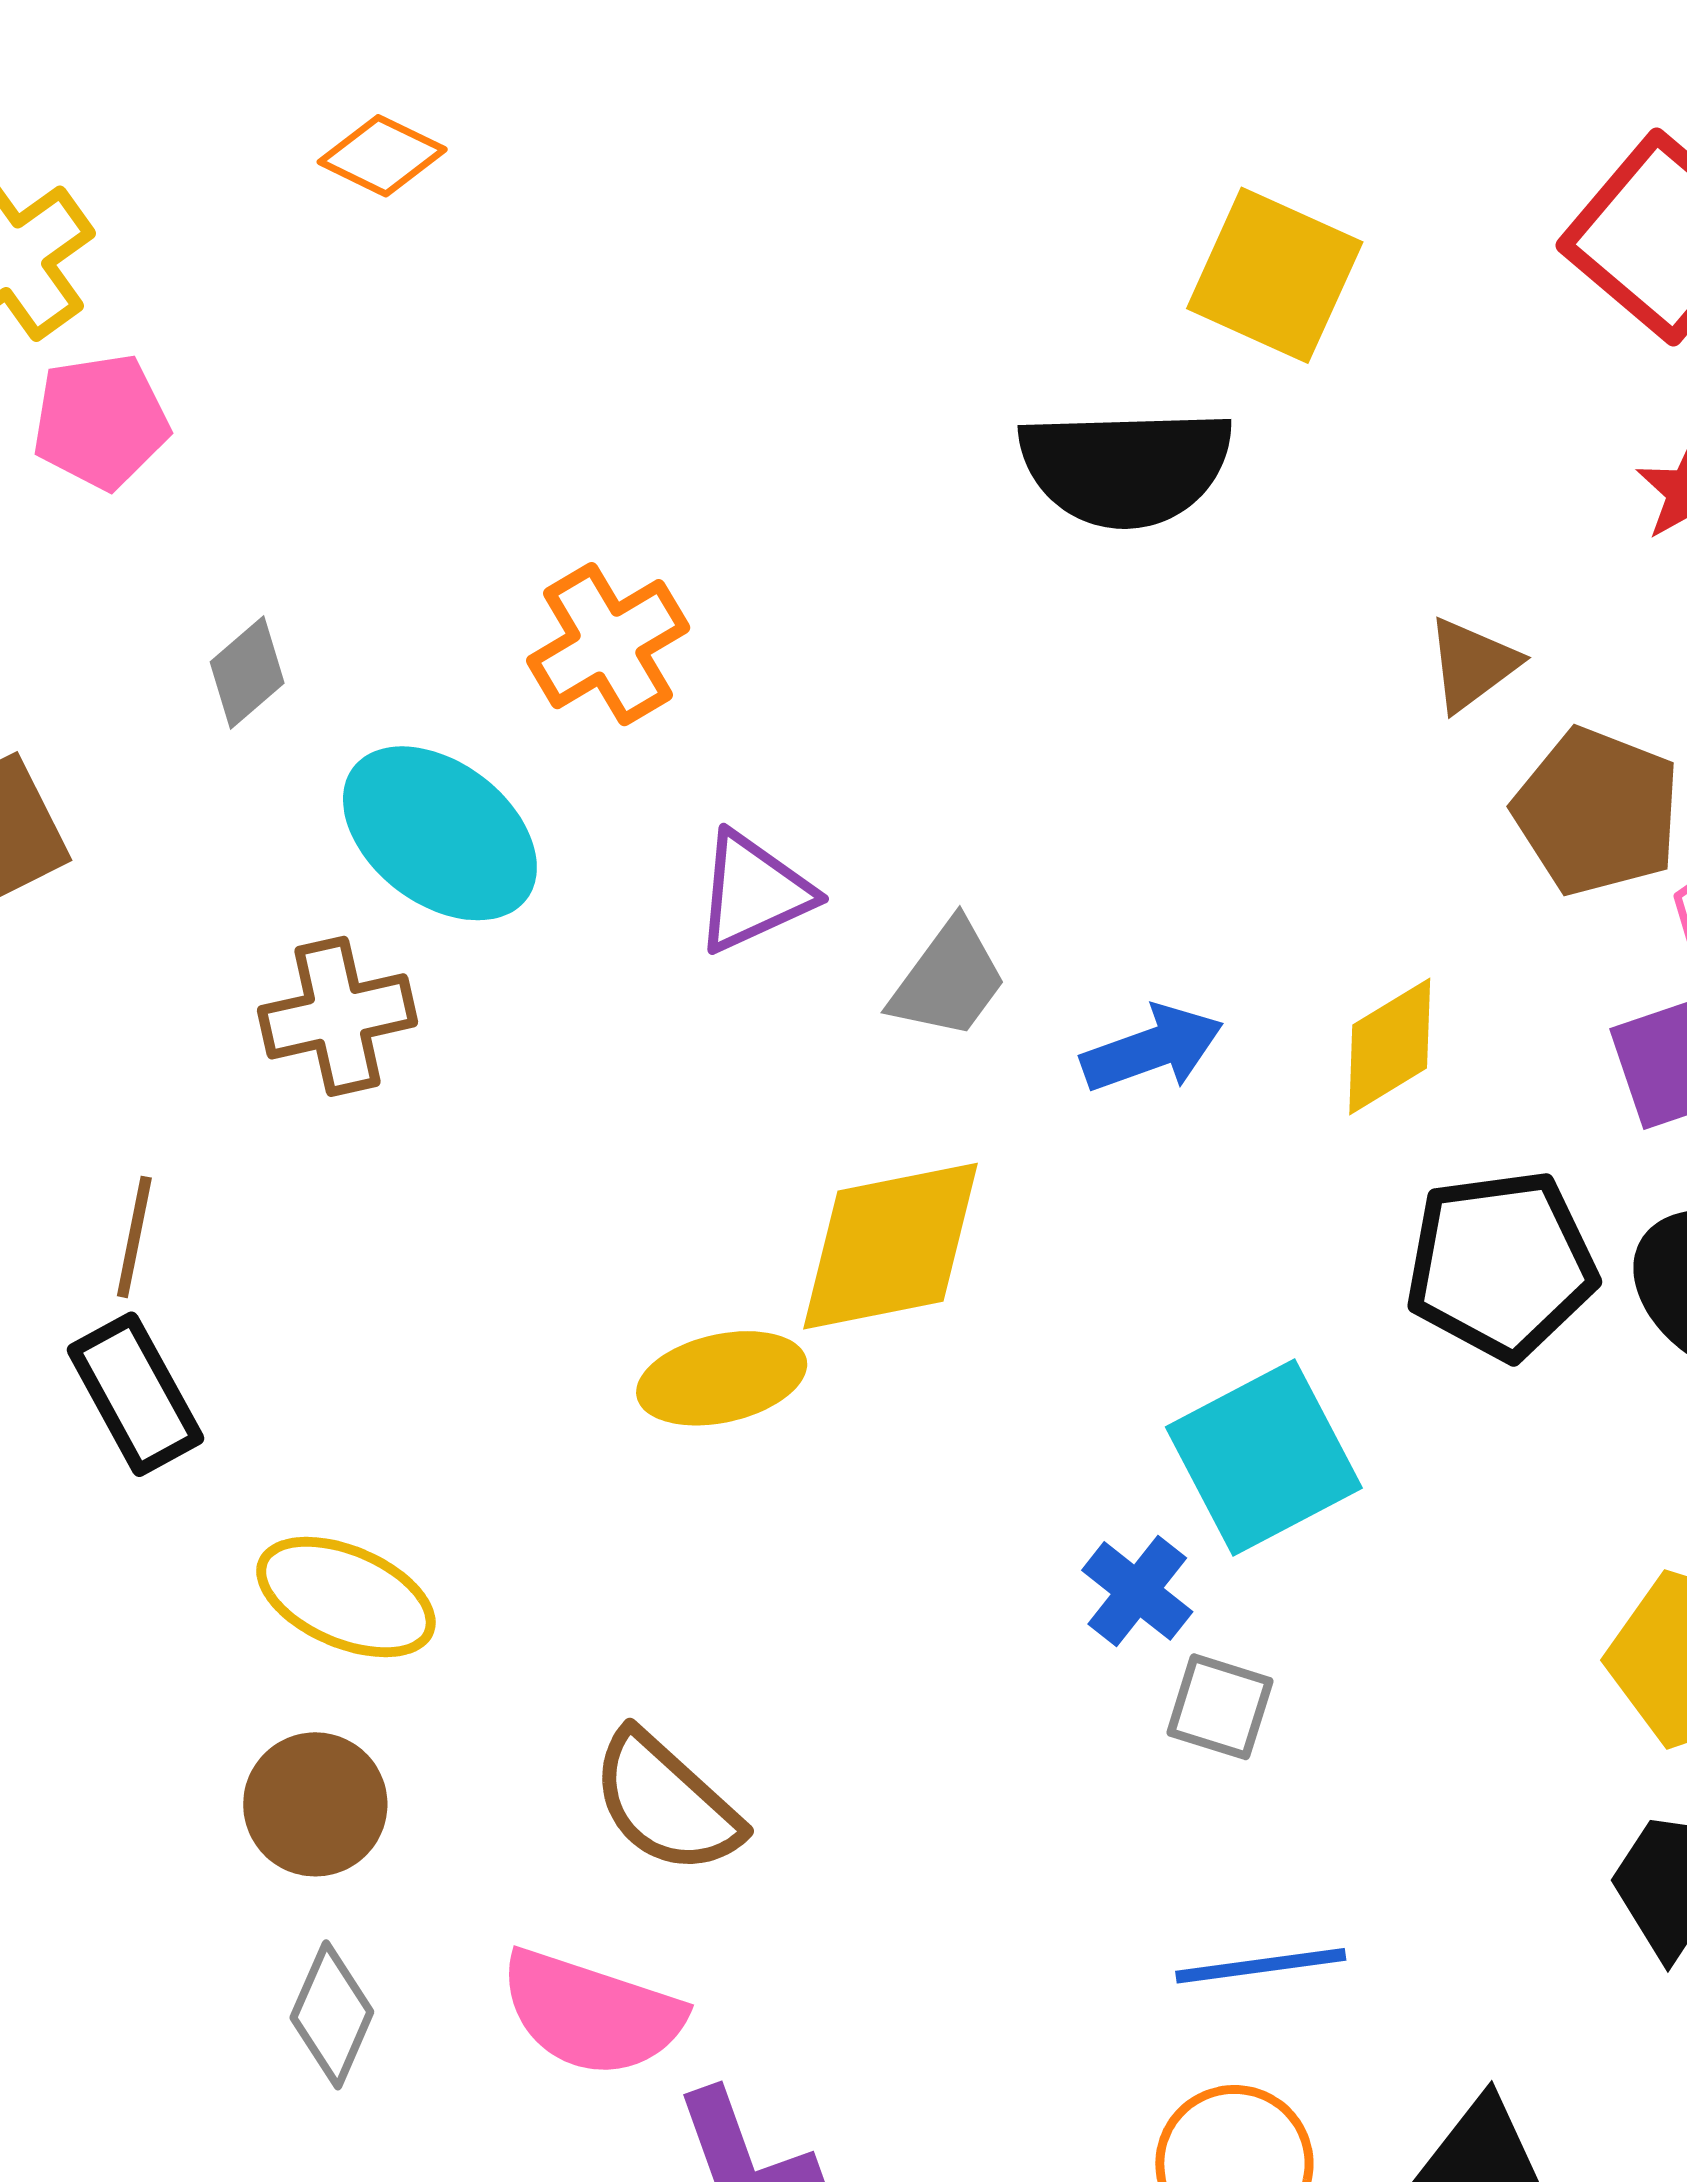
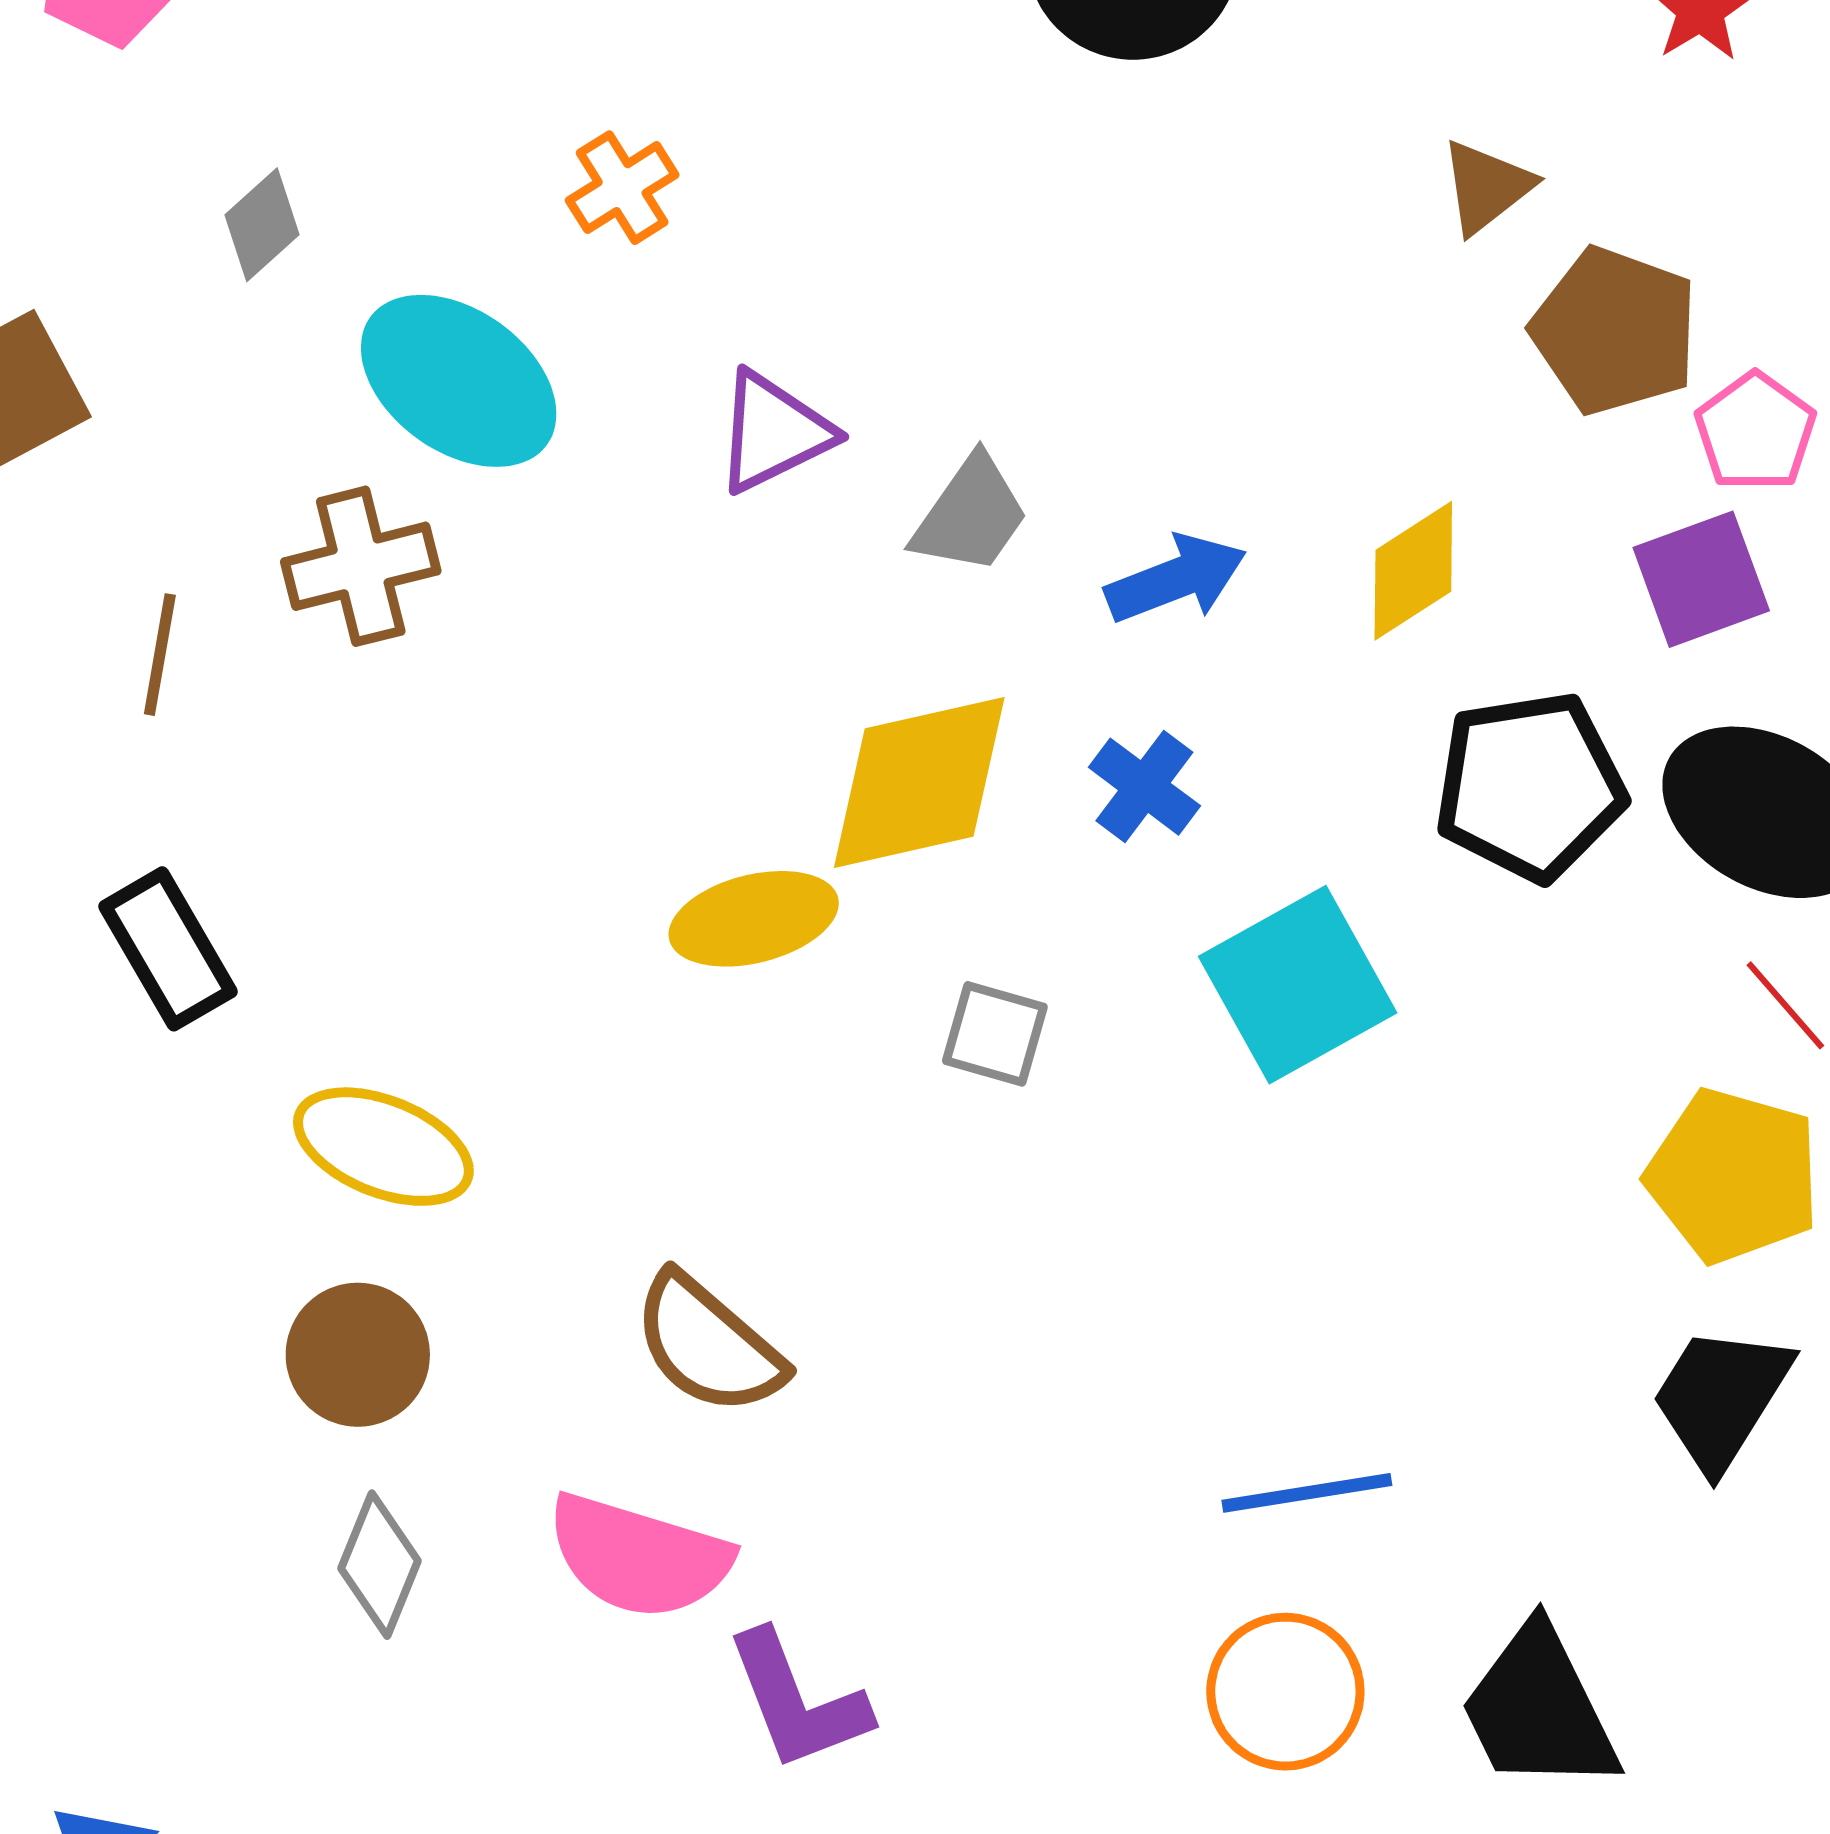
orange cross: (608, 644) -> (622, 188), size x0.7
brown line: (134, 1237) -> (160, 655), moved
blue cross: (1137, 1591) -> (1144, 787), moved
gray square: (1220, 1707) -> (995, 1034), moved

